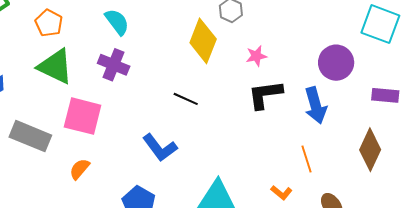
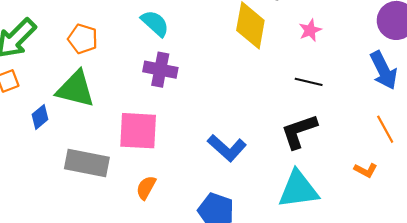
green triangle: (55, 66) -> (75, 89), moved
black L-shape: (265, 95) -> (299, 131), moved
black line: (186, 99) -> (309, 82), moved

